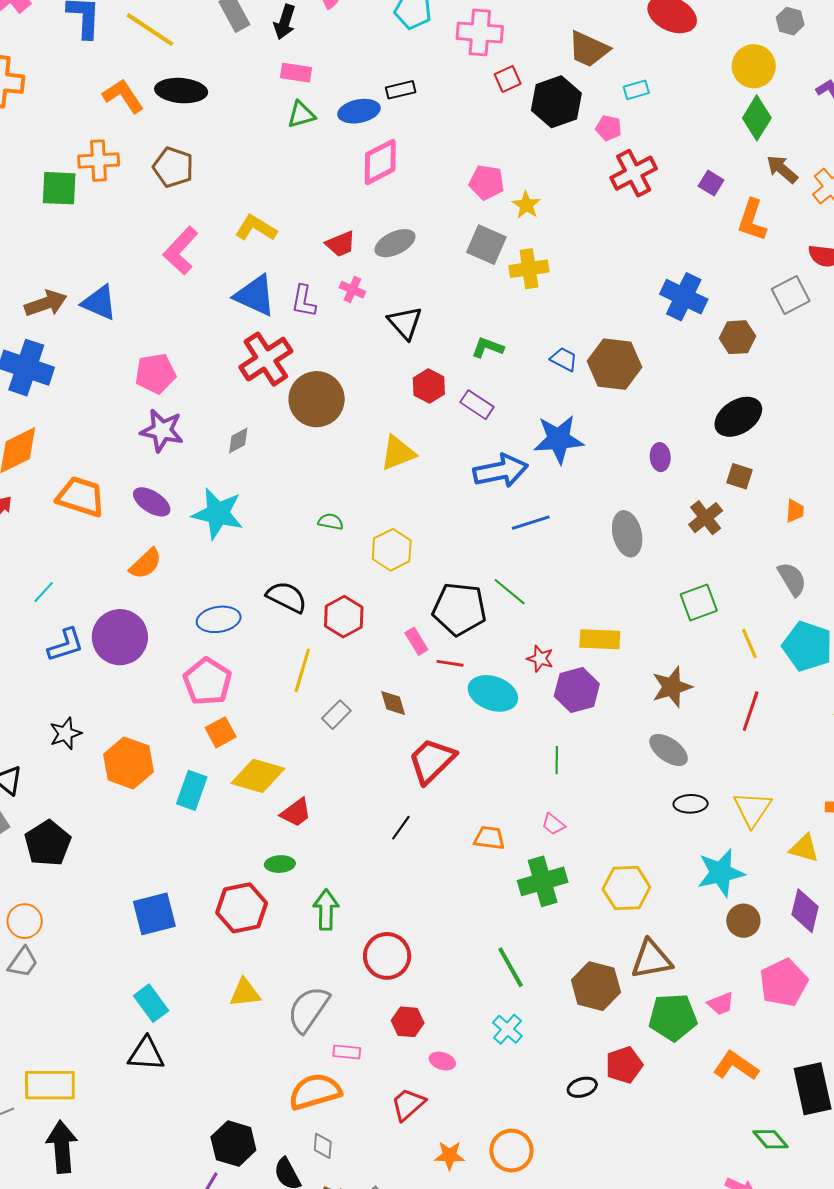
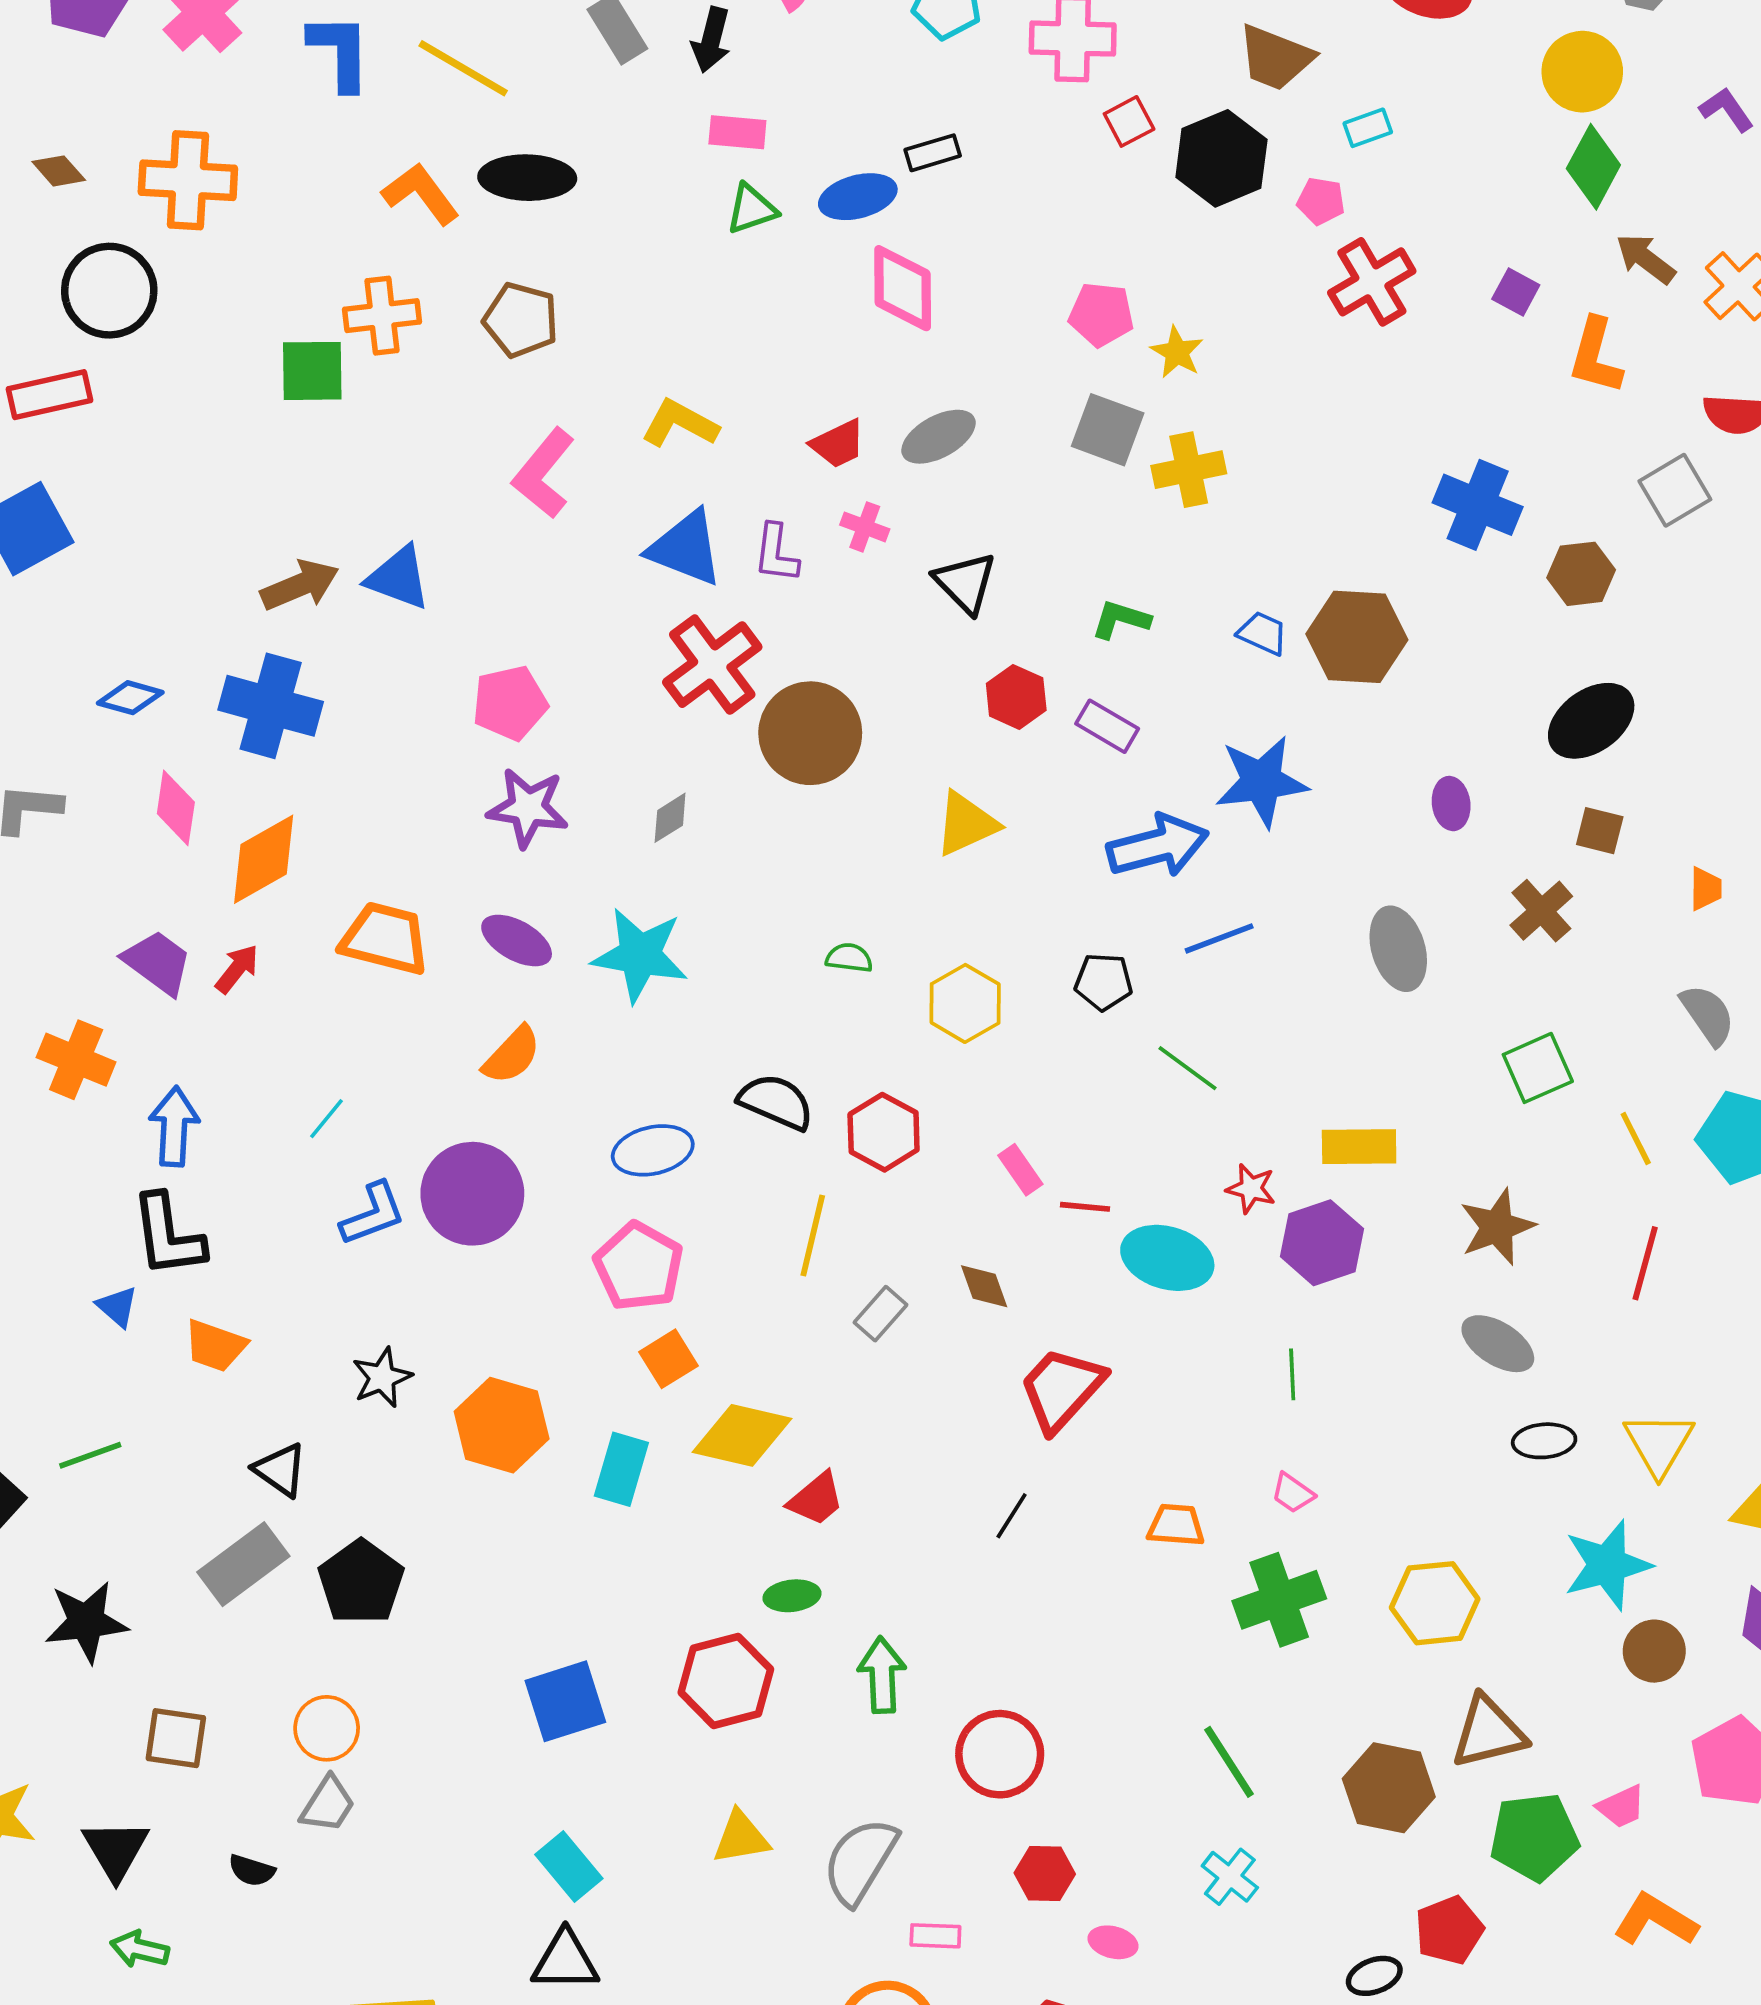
pink diamond: (380, 162) -> (903, 288), turned -60
black pentagon: (459, 609) -> (1104, 982), moved, size x0.6

